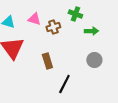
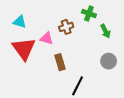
pink triangle: (34, 19) -> (47, 38), moved
green arrow: (91, 31) -> (105, 31), turned 64

